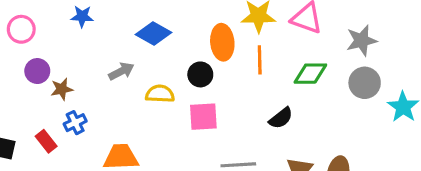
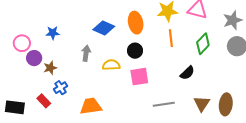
blue star: (82, 16) -> (53, 33), moved
pink circle: (21, 29) -> (22, 43), moved
orange ellipse: (222, 42) -> (136, 23), moved
gray arrow: (121, 71) -> (86, 53), turned -49
green diamond: (310, 74) -> (203, 44), turned -40

